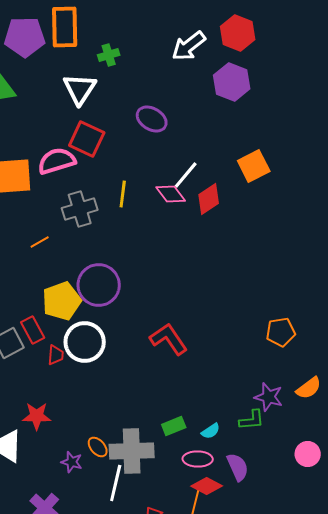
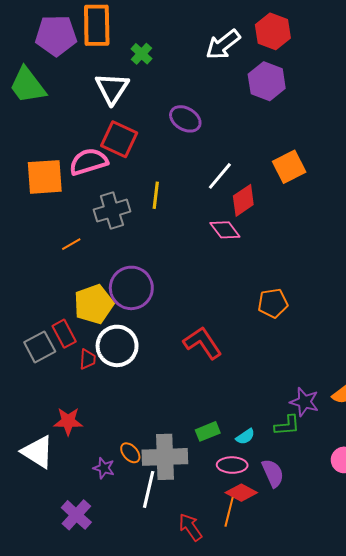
green cross: (109, 55) -> (142, 54), turned -30
pink diamond: (171, 194) -> (225, 230), moved
orange pentagon: (281, 332) -> (273, 303), moved

